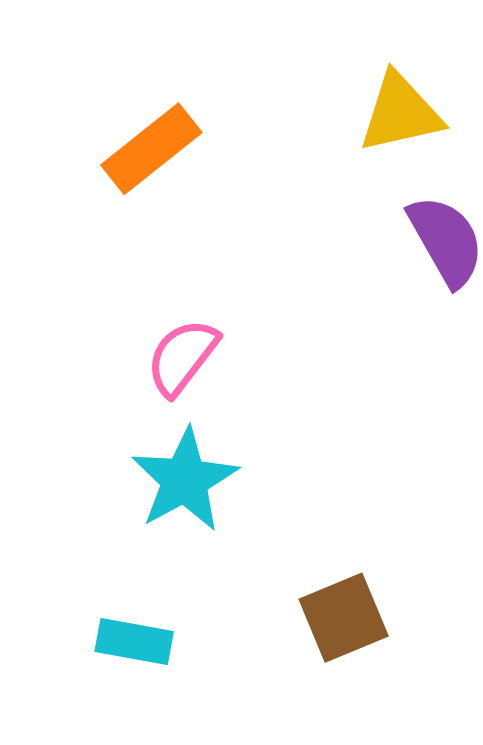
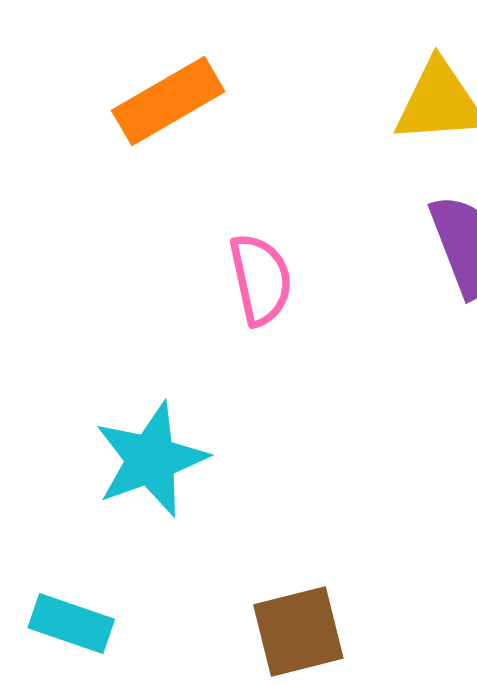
pink semicircle: (182, 357) -> (261, 279), moved, turned 122

